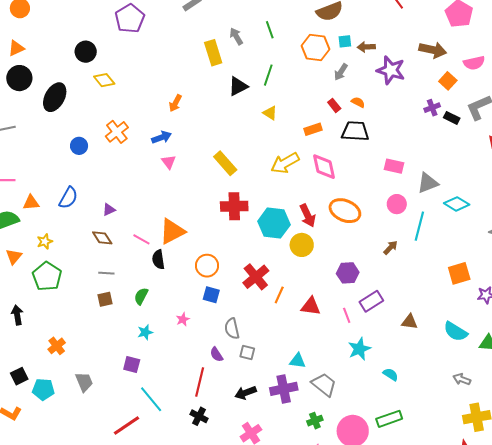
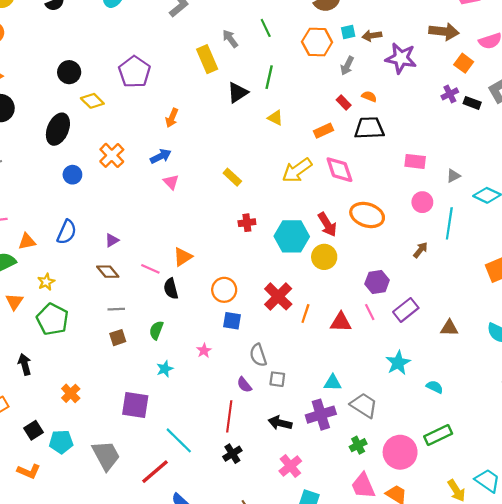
purple pentagon: (130, 18) -> (134, 72), moved
black ellipse: (55, 97) -> (58, 129), moved
yellow rectangle: (225, 163) -> (232, 177), size x0.7
gray triangle: (428, 183) -> (453, 176), size x0.6
red cross: (234, 206) -> (247, 223), size x0.6
orange triangle: (172, 231) -> (183, 257), size x0.7
pink line: (347, 315) -> (370, 312), moved
purple square: (132, 365) -> (135, 405), moved, size x1.5
gray trapezoid: (84, 382) -> (106, 455), moved, size x1.4
black arrow: (246, 393) -> (280, 423), turned 40
black cross: (199, 416) -> (232, 454), turned 36

